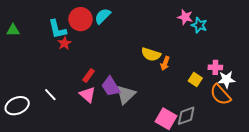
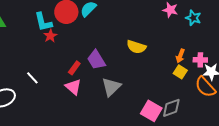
cyan star: (199, 25) -> (193, 18), moved
orange arrow: (165, 63) -> (180, 56), moved
purple trapezoid: (111, 87) -> (96, 60), moved
white line: (50, 95) -> (32, 78), moved

